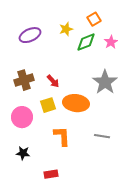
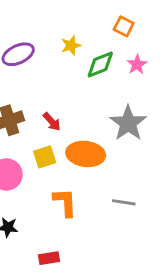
orange square: (94, 19) -> (124, 26), moved, turned -32

